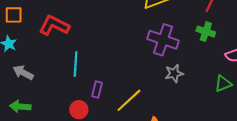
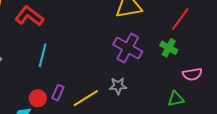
gray star: (174, 73) -> (118, 86), moved
purple rectangle: (97, 89) -> (58, 93), moved

